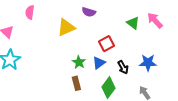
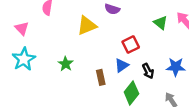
green star: (79, 62) -> (66, 64), moved
brown rectangle: (76, 83) -> (101, 77), moved

